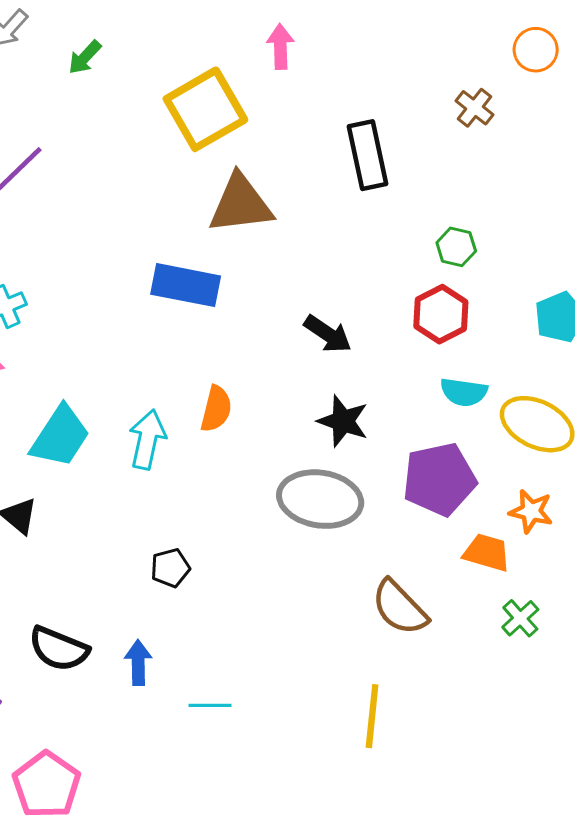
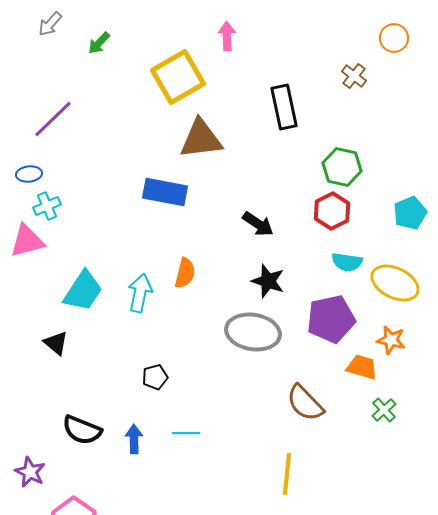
green hexagon: (456, 247) -> (342, 167), size x1.5
cyan line: (210, 705) -> (186, 433), moved

